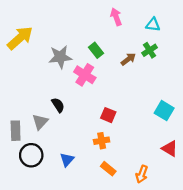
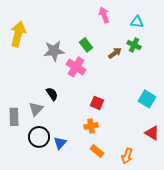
yellow arrow: (20, 38) -> (18, 34), turned -35
green cross: (150, 50) -> (134, 45), turned -32
black circle: (31, 155) -> (39, 137), moved

